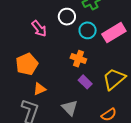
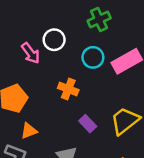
white circle: (67, 17) -> (54, 40), moved
orange cross: (78, 59) -> (68, 89), moved

